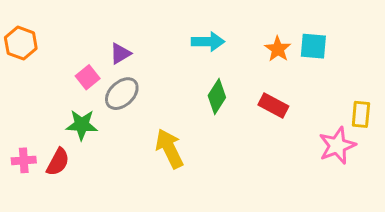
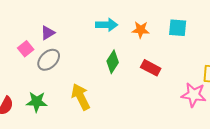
orange star: (278, 49) -> (141, 30), moved, turned -30
green star: (82, 125) -> (37, 102), moved
pink star: (337, 146) -> (194, 95), turned 30

